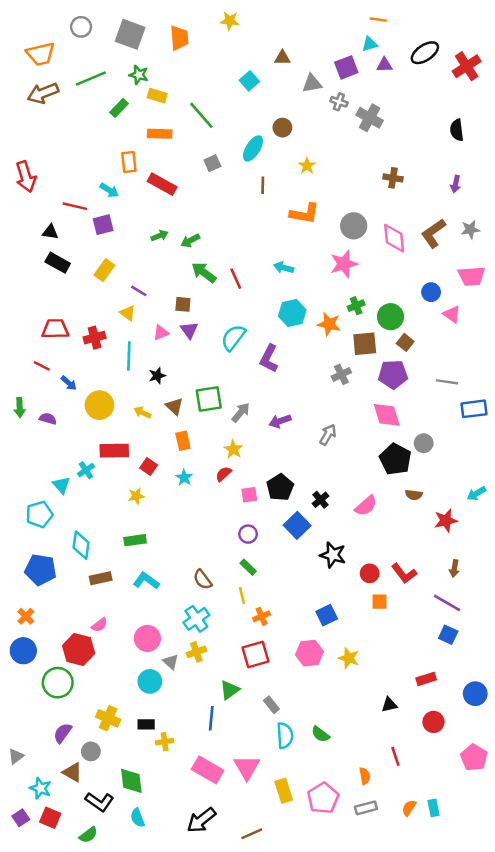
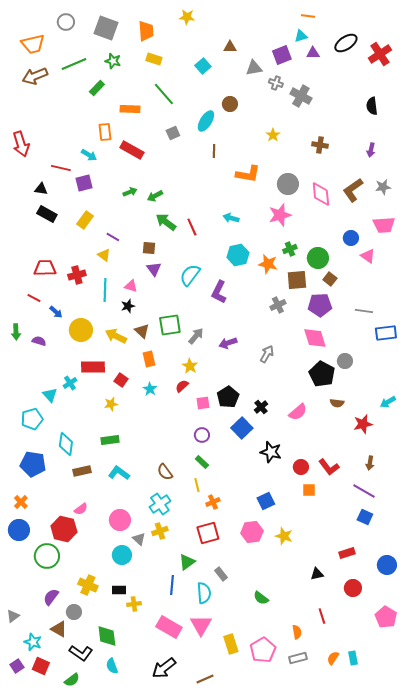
yellow rectangle: (157, 96) -> (154, 59), moved
yellow star: (307, 166) -> (273, 135), moved
pink triangle: (161, 333) -> (131, 286), moved, turned 40
yellow arrow: (142, 412) -> (116, 336), size x1.5
cyan semicircle: (285, 735) -> (204, 593), moved

